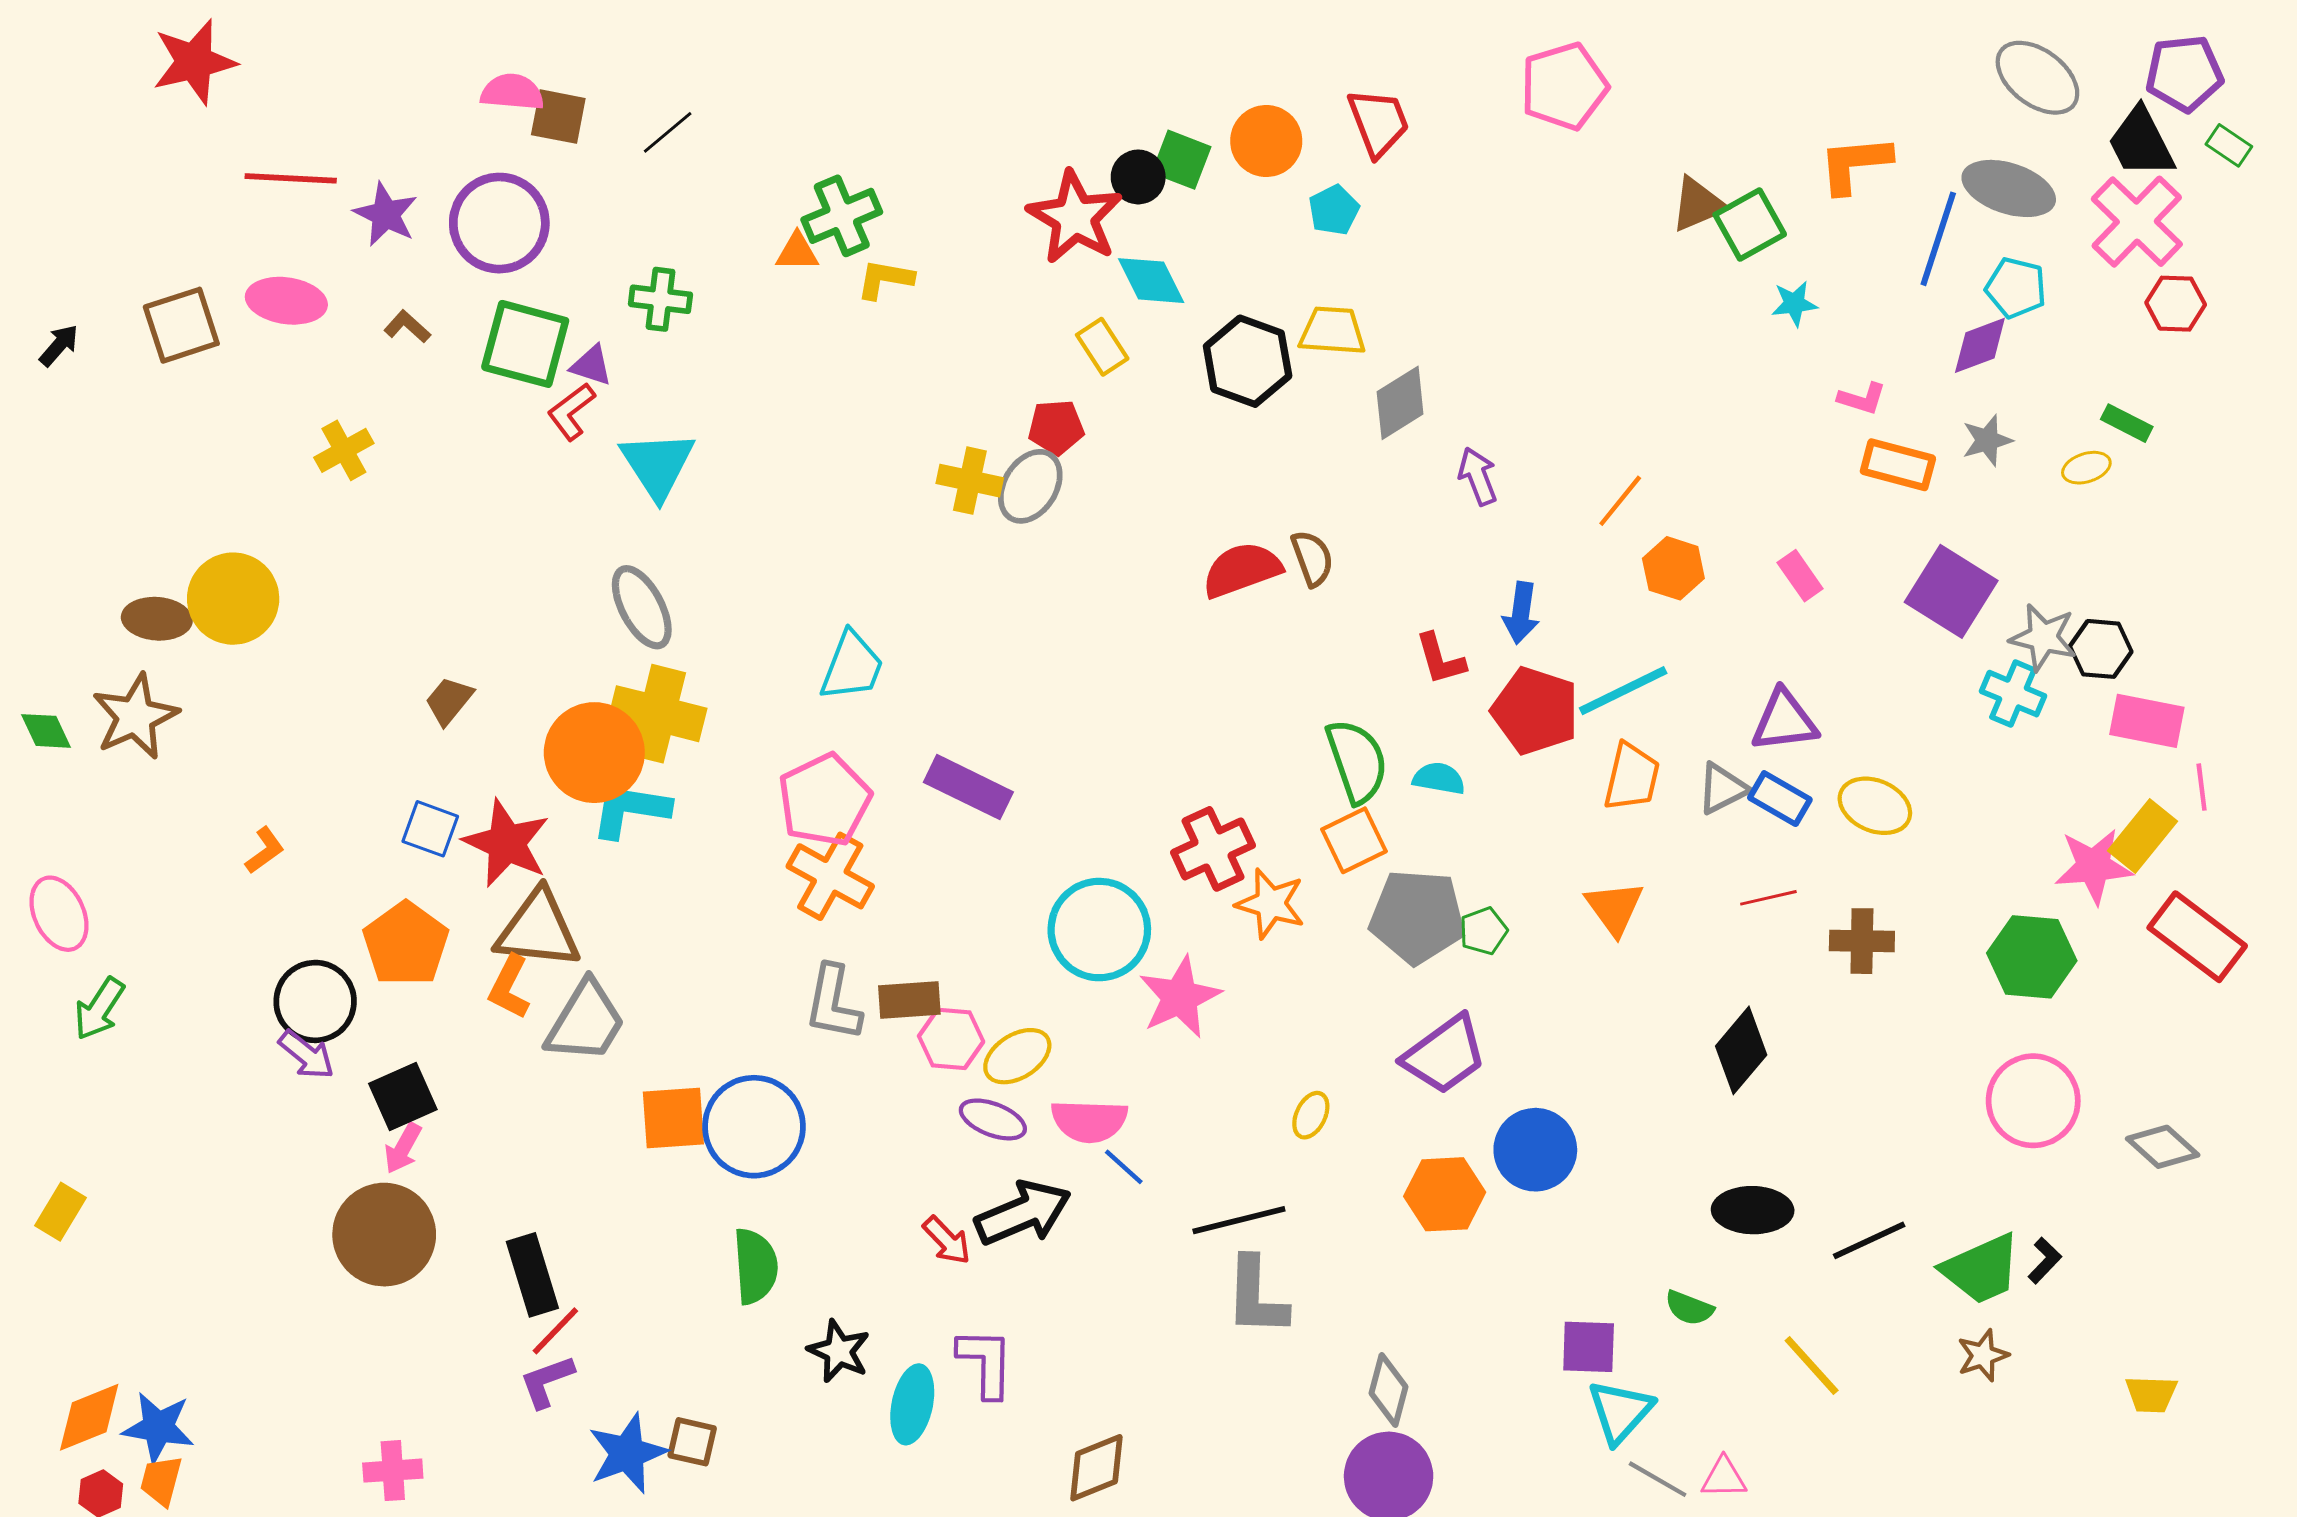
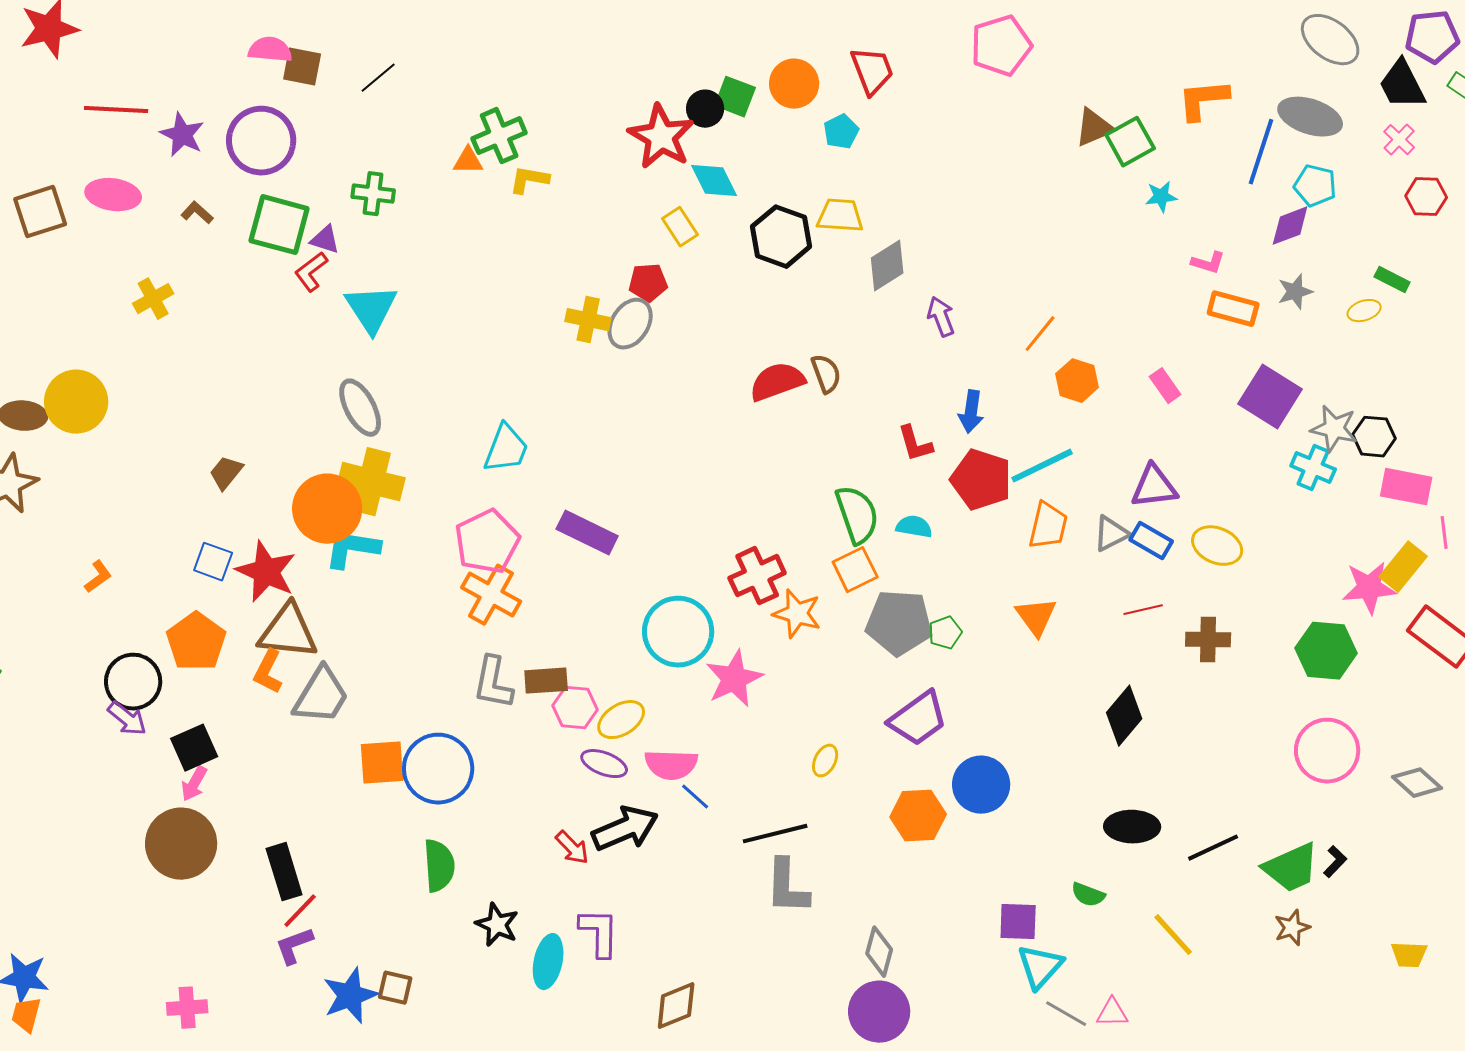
pink cross: (2137, 222) -> (1399, 140), size x0.5

